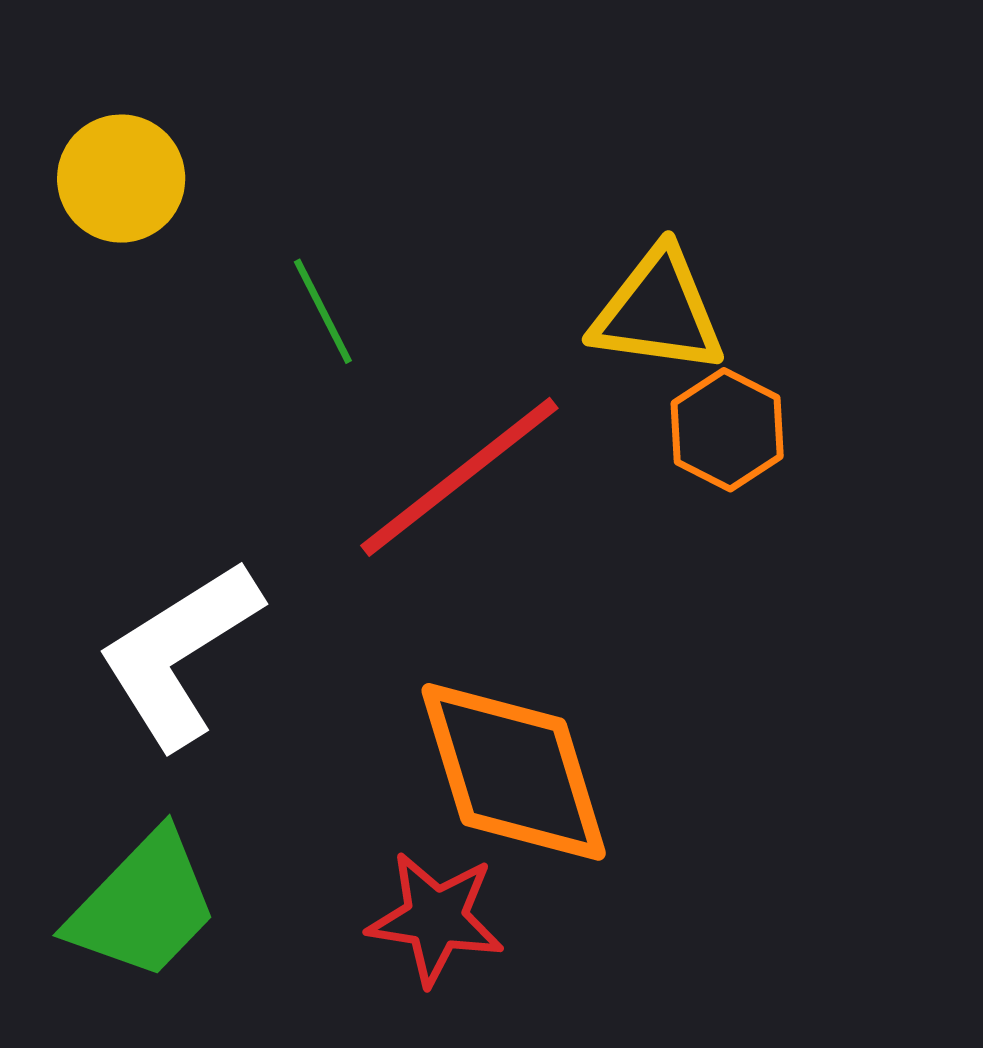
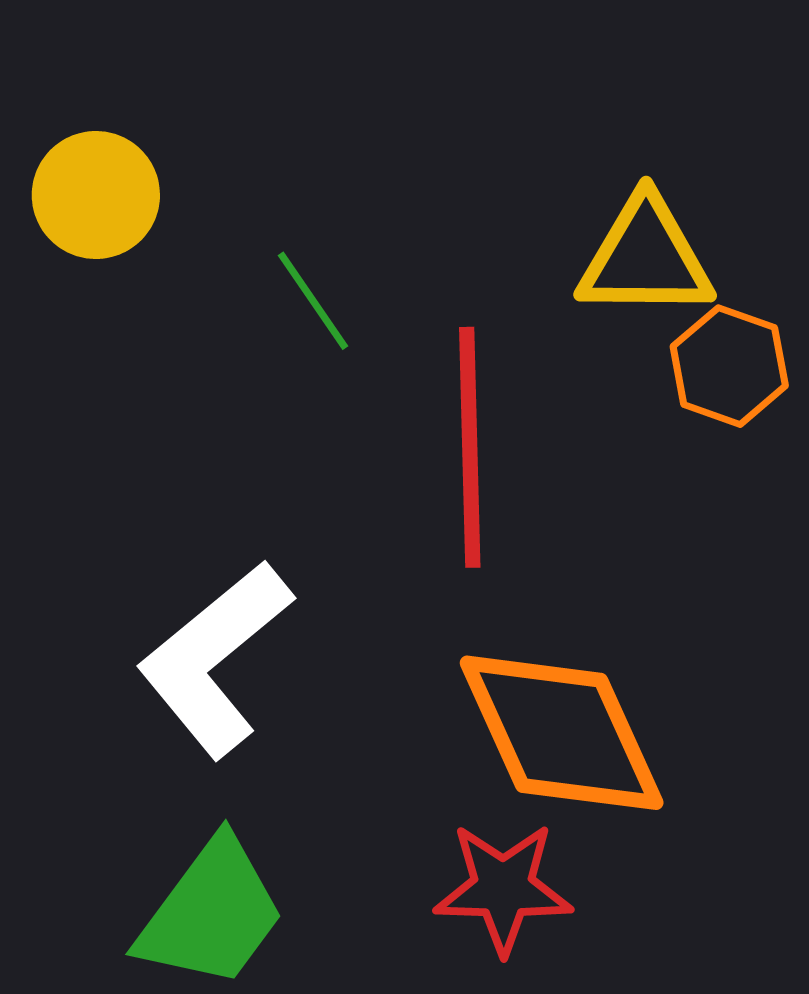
red line: (459, 477) -> (470, 447), turned -46

